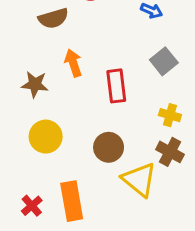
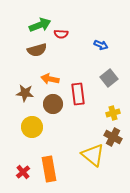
orange arrow: (73, 63) -> (50, 79), turned -60
yellow cross: (170, 115) -> (113, 113), turned -32
brown circle: (109, 147) -> (53, 104), moved

